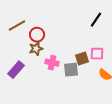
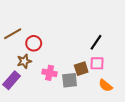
black line: (96, 20) -> (96, 42), moved
brown star: (36, 49) -> (24, 61), moved

